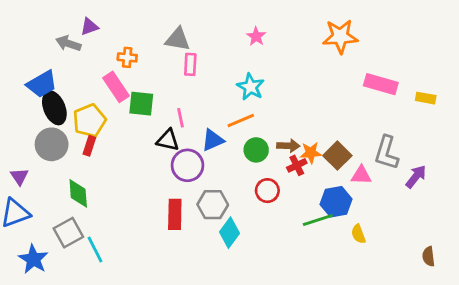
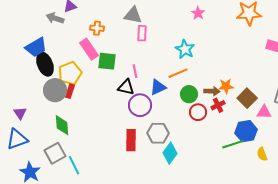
pink star: (256, 36) -> (198, 13), moved
gray circle: (52, 144) -> (55, 90), moved
orange star: (311, 153) -> (226, 86), moved
red circle: (267, 191) -> (198, 112), moved

